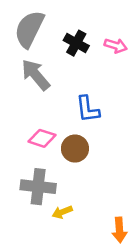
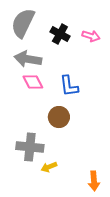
gray arrow: (36, 75) -> (28, 59), turned -40
pink diamond: (42, 138) -> (33, 82), moved, turned 45

